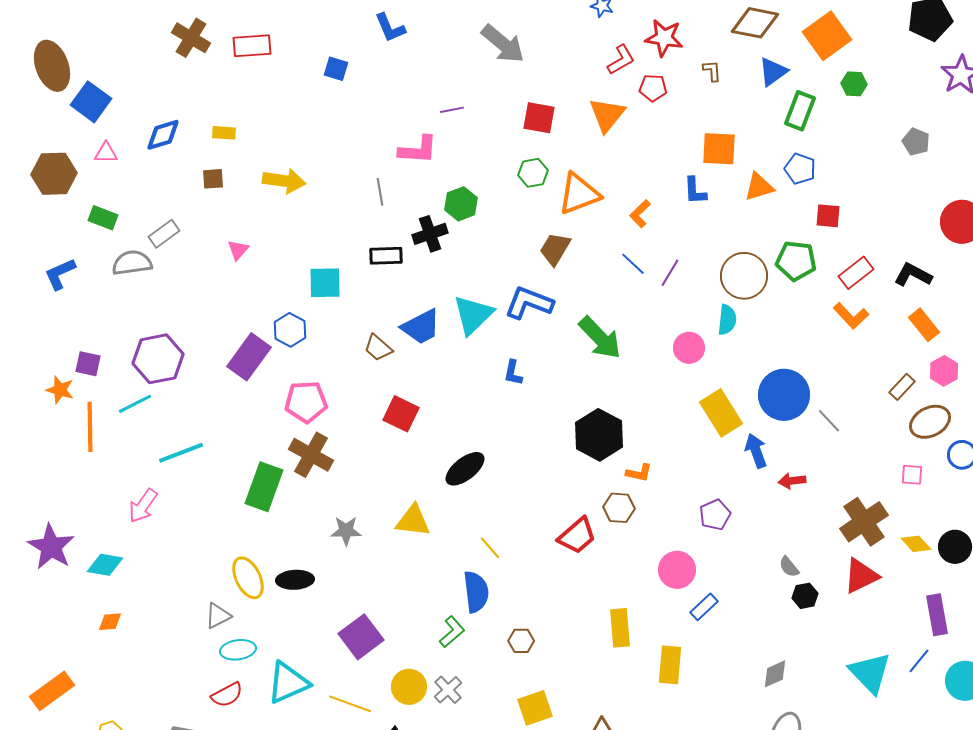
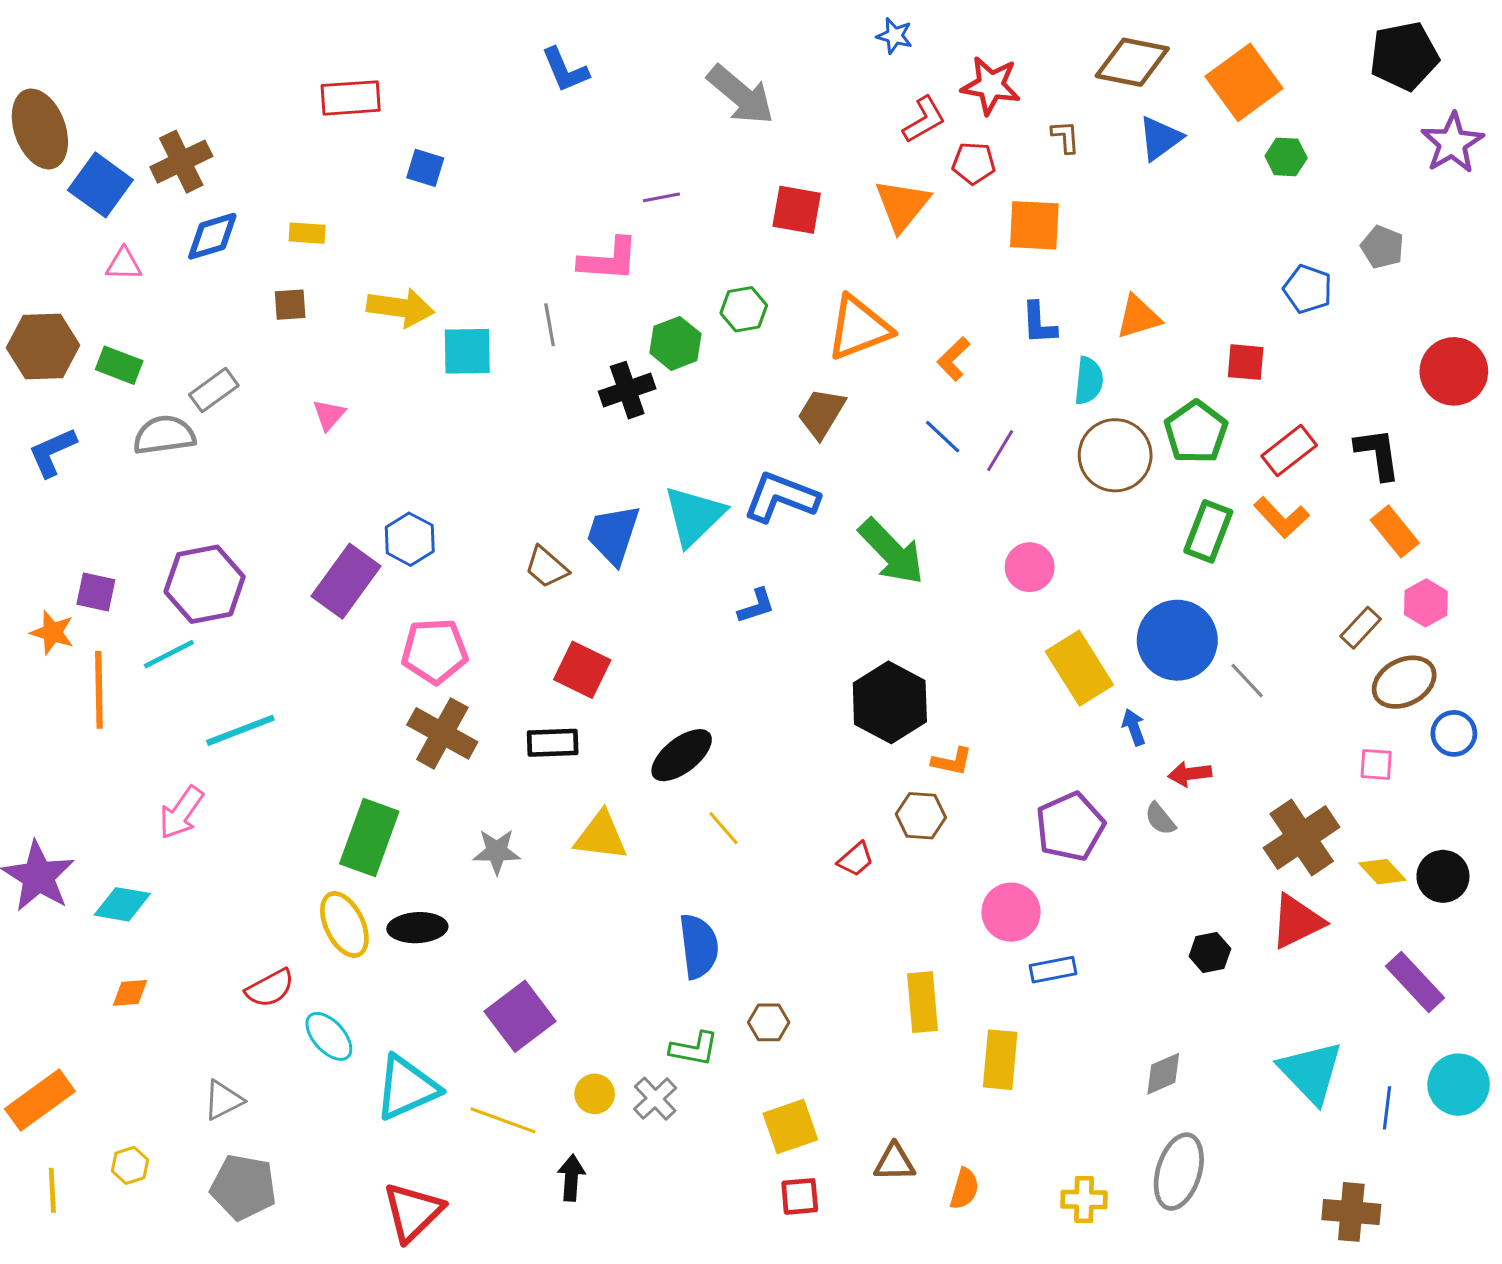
brown cross: (191, 38) -> (181, 162), moved, turned 33
blue square: (336, 69) -> (425, 168), moved
green rectangle: (800, 111) -> (1208, 531), moved
orange square: (719, 149) -> (1034, 225), moved
blue pentagon: (800, 169) -> (1308, 289), moved
green hexagon: (533, 173) -> (744, 309), moved
brown hexagon: (54, 174) -> (43, 347), moved
black rectangle: (386, 256) -> (553, 743), moved
green pentagon: (796, 261) -> (1196, 432), turned 30
black L-shape: (913, 275) -> (1378, 454), turned 54
cyan square: (325, 283) -> (467, 351), moved
cyan semicircle: (727, 320) -> (1089, 381), moved
blue trapezoid: (421, 327) -> (613, 535), turned 135
blue L-shape: (513, 373) -> (756, 606), turned -120
blue arrow: (756, 451) -> (1134, 727), size x0.7
green rectangle: (264, 487) -> (369, 838), moved
purple pentagon: (715, 515) -> (1070, 827), size x1.4
red trapezoid: (577, 536) -> (856, 859), size x0.6
yellow line: (490, 548) -> (724, 828), moved
gray semicircle: (789, 567) -> (1160, 819), moved
blue rectangle: (704, 607) -> (1053, 970), turned 32
purple rectangle: (937, 615) -> (1415, 982), turned -33
gray triangle: (218, 616) -> (223, 1100), moved
green L-shape: (452, 632) -> (694, 1049), moved, turned 52
cyan ellipse: (238, 650) -> (329, 1036), turned 56
blue line: (919, 661) -> (1387, 1108), moved, turned -32
yellow circle: (409, 687) -> (595, 1094), size x0.7
red semicircle: (227, 695) -> (270, 988), moved

